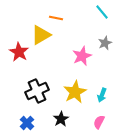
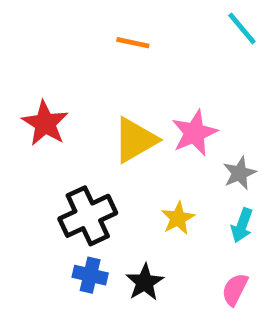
yellow triangle: (41, 35) -> (135, 140), moved
gray star: (105, 43) -> (240, 173), moved
yellow star: (75, 92) -> (178, 218), size x0.6
blue cross: (27, 123) -> (90, 275), moved, turned -32

